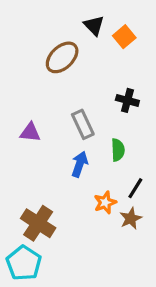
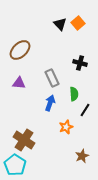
black triangle: (94, 26) -> (60, 24), moved
brown ellipse: (62, 57) -> (20, 50), moved
black line: (135, 188) -> (85, 110), moved
brown star: (131, 218) -> (82, 156), moved

